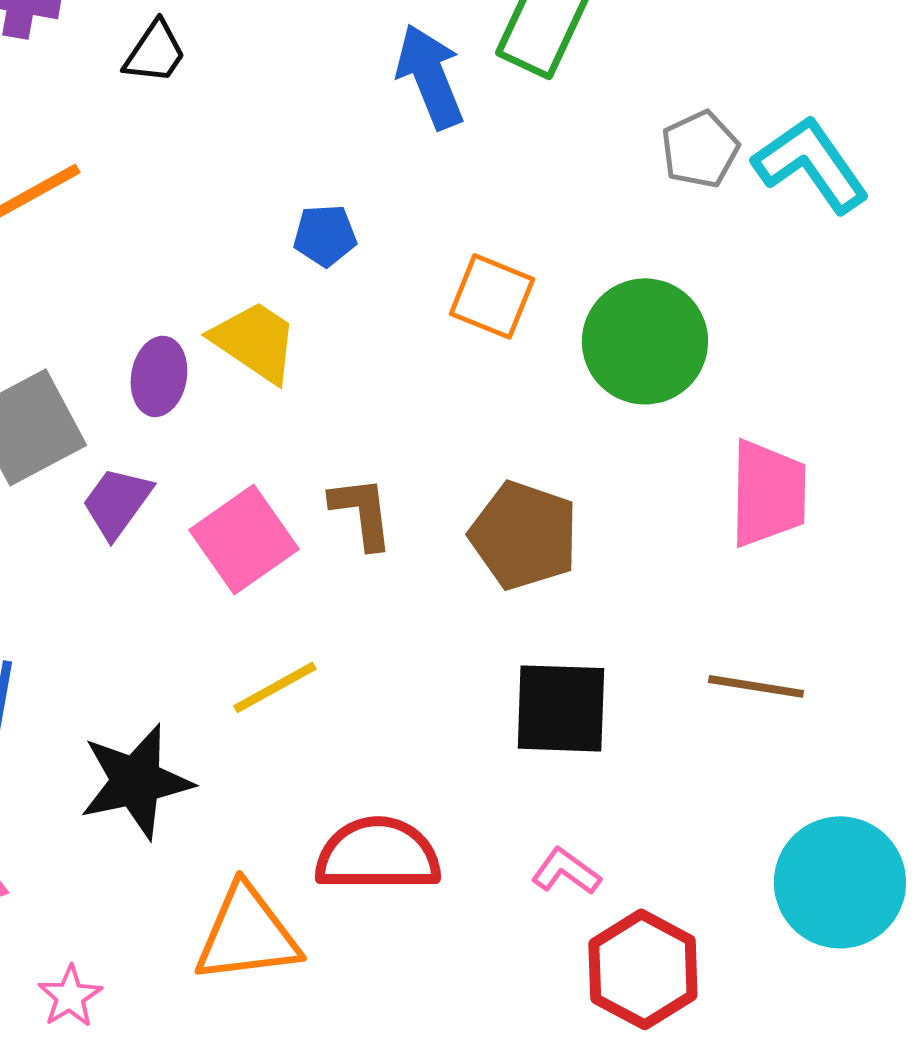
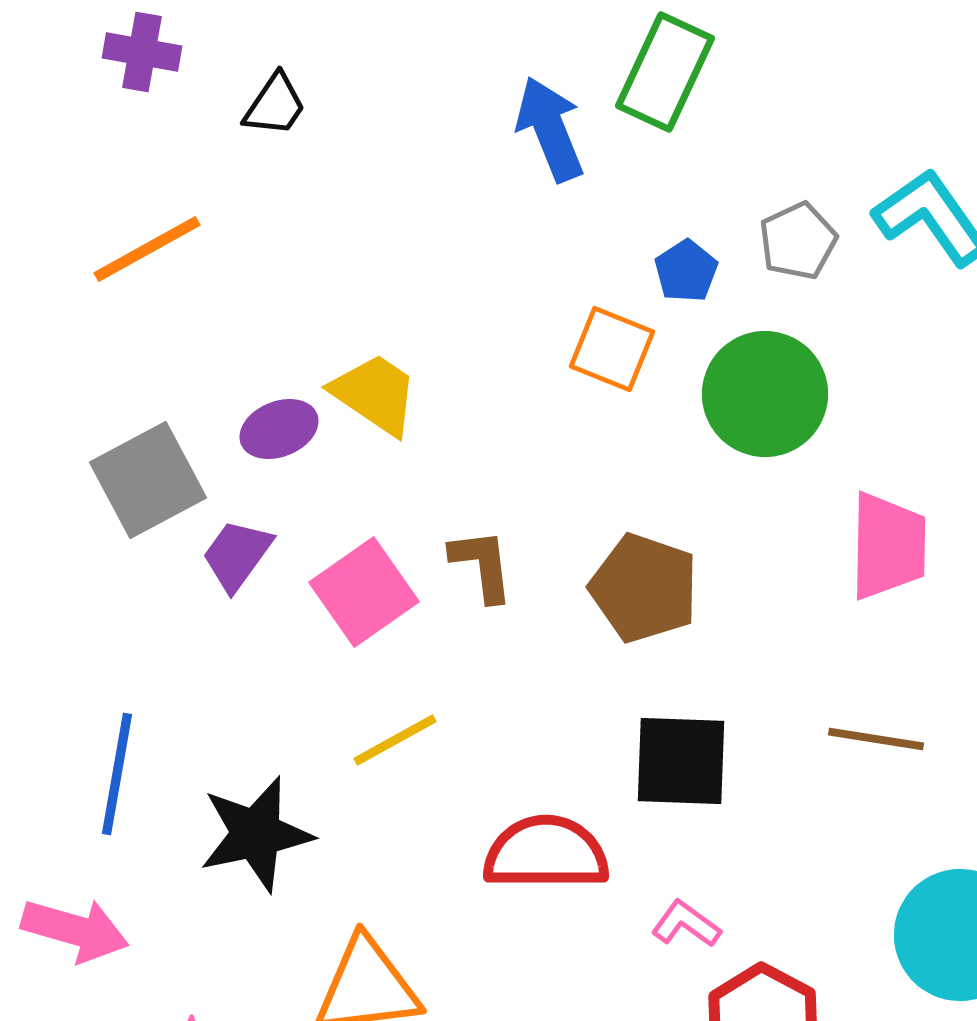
gray pentagon: (700, 149) -> (798, 241), moved
blue pentagon: (325, 235) -> (686, 271), moved, turned -30
purple ellipse: (159, 376) -> (279, 429), turned 58
red semicircle: (378, 854) -> (546, 853), moved

